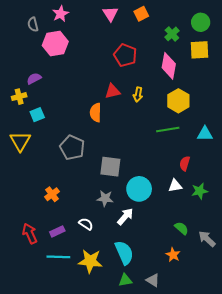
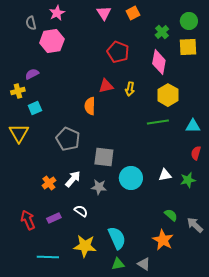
red semicircle: (185, 163) -> (196, 153), moved
white arrow: (125, 217) -> (73, 179), moved
orange star: (173, 255) -> (163, 240), size x1.5
cyan line: (58, 257) -> (48, 257), moved

